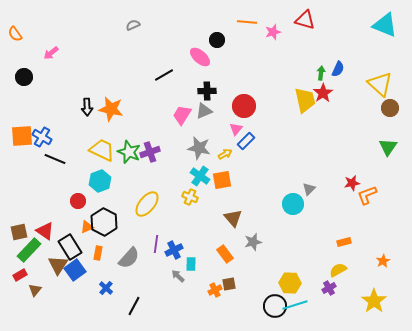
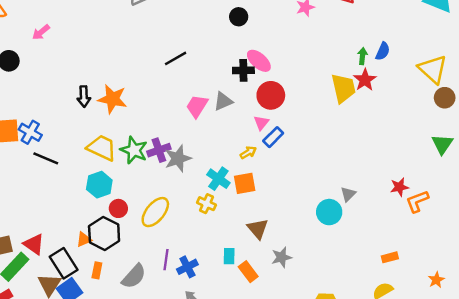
pink ellipse: (200, 57) -> (259, 61), moved
black cross: (207, 91) -> (243, 70), moved
gray star: (199, 148) -> (178, 158), moved, turned -30
red circle: (78, 201) -> (118, 208), moved
cyan rectangle: (191, 264) -> (229, 256), moved

